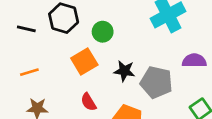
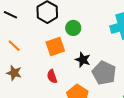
black line: (26, 29) -> (10, 15), moved
orange line: (29, 72) -> (14, 46), turned 48

